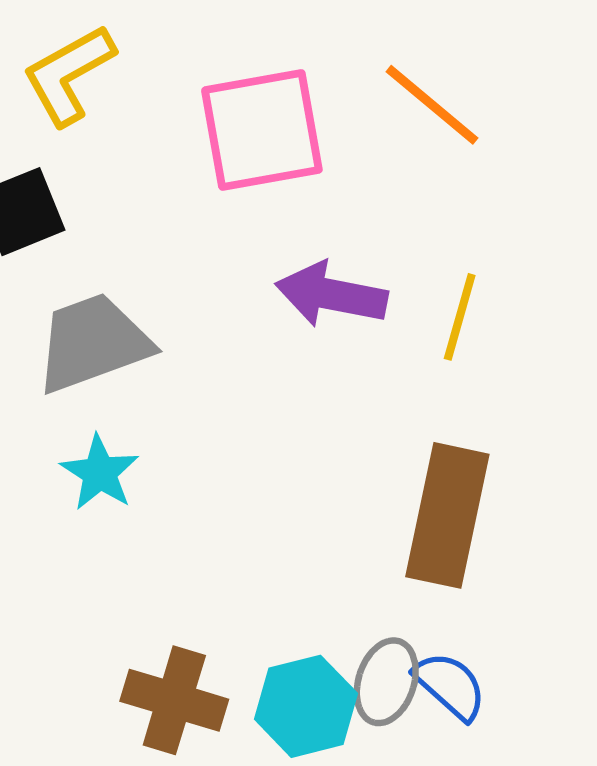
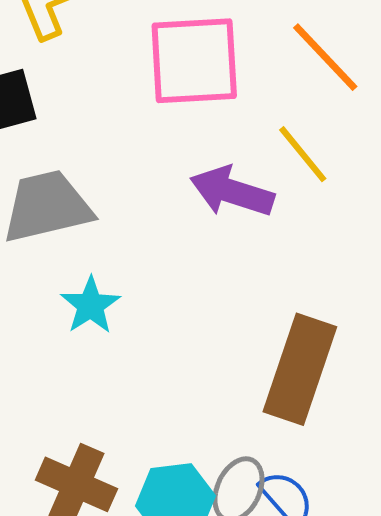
yellow line: (460, 317) -> (303, 154), moved, turned -62
cyan star: (100, 473) -> (91, 305), moved

